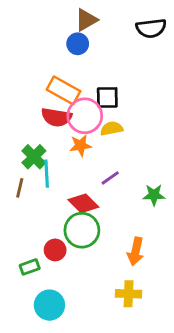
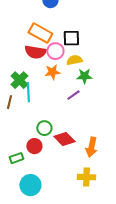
pink circle: (85, 116) -> (55, 51), size x0.7
green star: (154, 195) -> (84, 76), moved
red diamond: (83, 203) -> (64, 139), moved
green circle: (82, 230) -> (44, 128), moved, size x0.6

